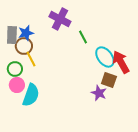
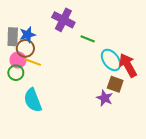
green line: (83, 37) -> (88, 39), turned -40
yellow line: (31, 59) -> (33, 62), turned -42
pink circle: (17, 85) -> (18, 60), moved
cyan semicircle: (31, 95) -> (33, 100), turned 140

